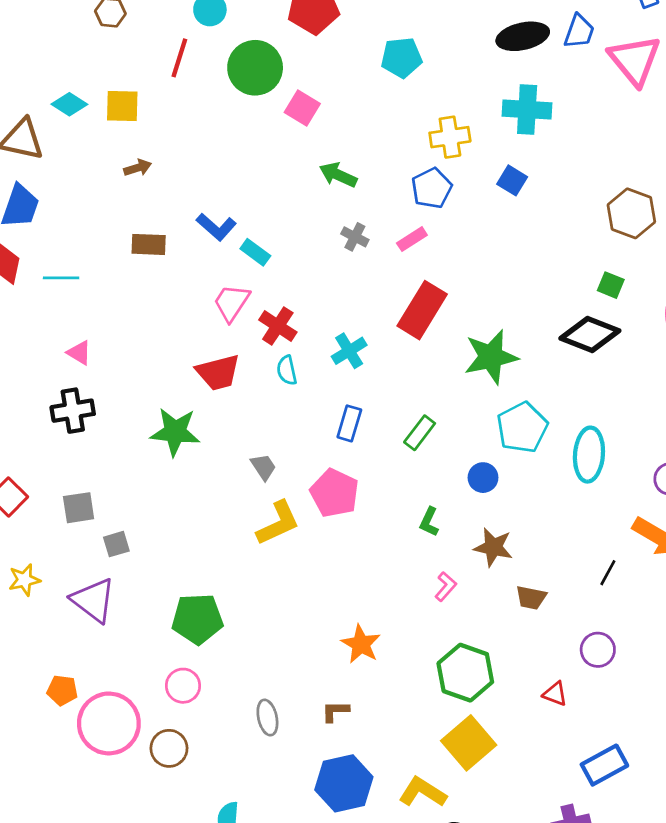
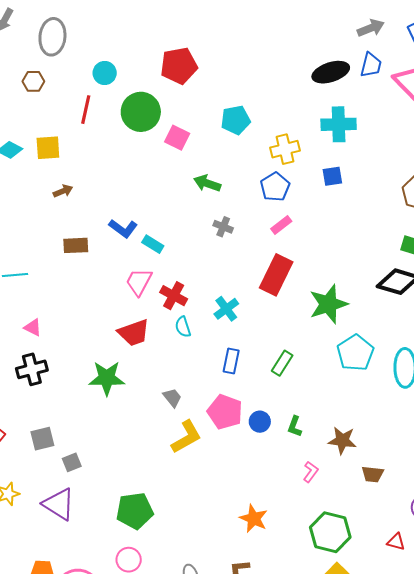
cyan pentagon: (402, 58) -> (236, 120), moved
blue square: (512, 180) -> (332, 176), turned -35
pink rectangle: (412, 239) -> (281, 225), moved
blue circle: (483, 478) -> (260, 422), moved

